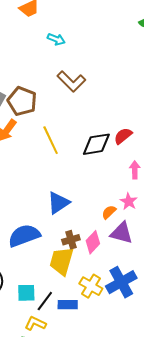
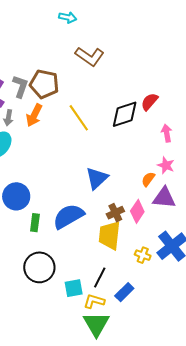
yellow cross: (91, 286) -> (143, 255), size x0.7
cyan square: (26, 293) -> (74, 288), moved
blue rectangle: (68, 305) -> (124, 292), moved, turned -36

